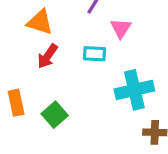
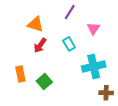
pink triangle: (121, 28) -> (93, 28), moved
cyan rectangle: (94, 54) -> (69, 44), turned 56

